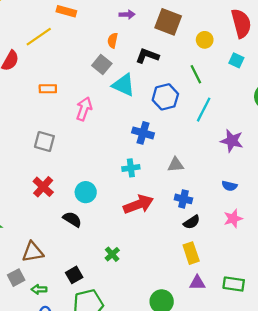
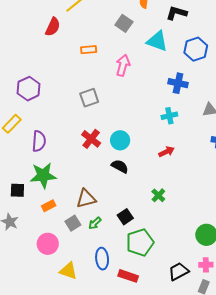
gray square: (102, 65) -> (124, 23), moved
gray square: (44, 141) -> (89, 98), turned -30
cyan circle: (86, 192) -> (120, 140), moved
red arrow: (138, 204) -> (167, 152), moved, size x0.6
green arrow: (39, 289) -> (95, 223), moved, turned -40

